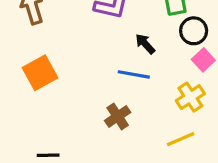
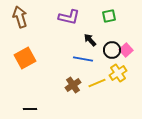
black circle: (194, 31) -> (112, 50), moved
yellow line: (181, 139) -> (97, 83), moved

